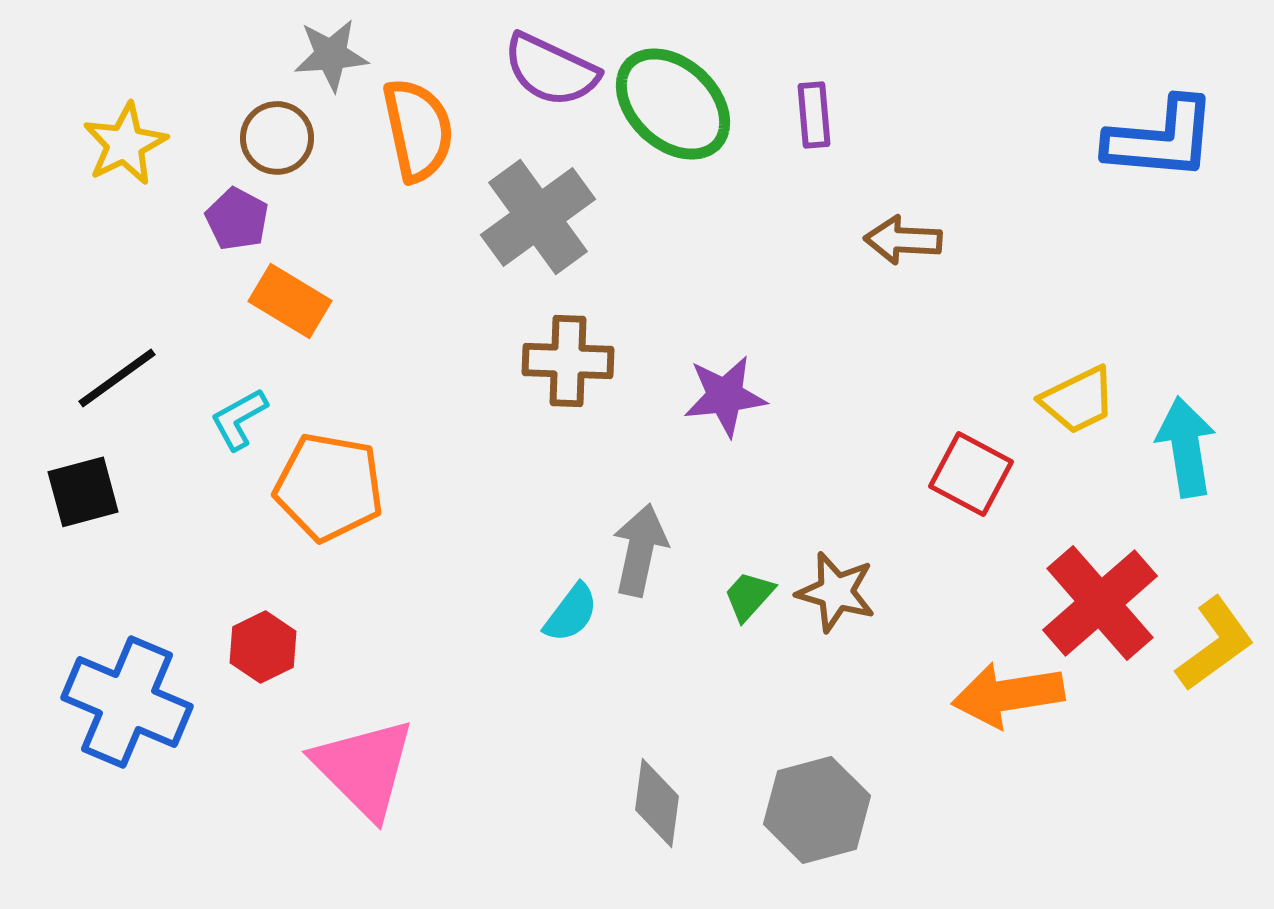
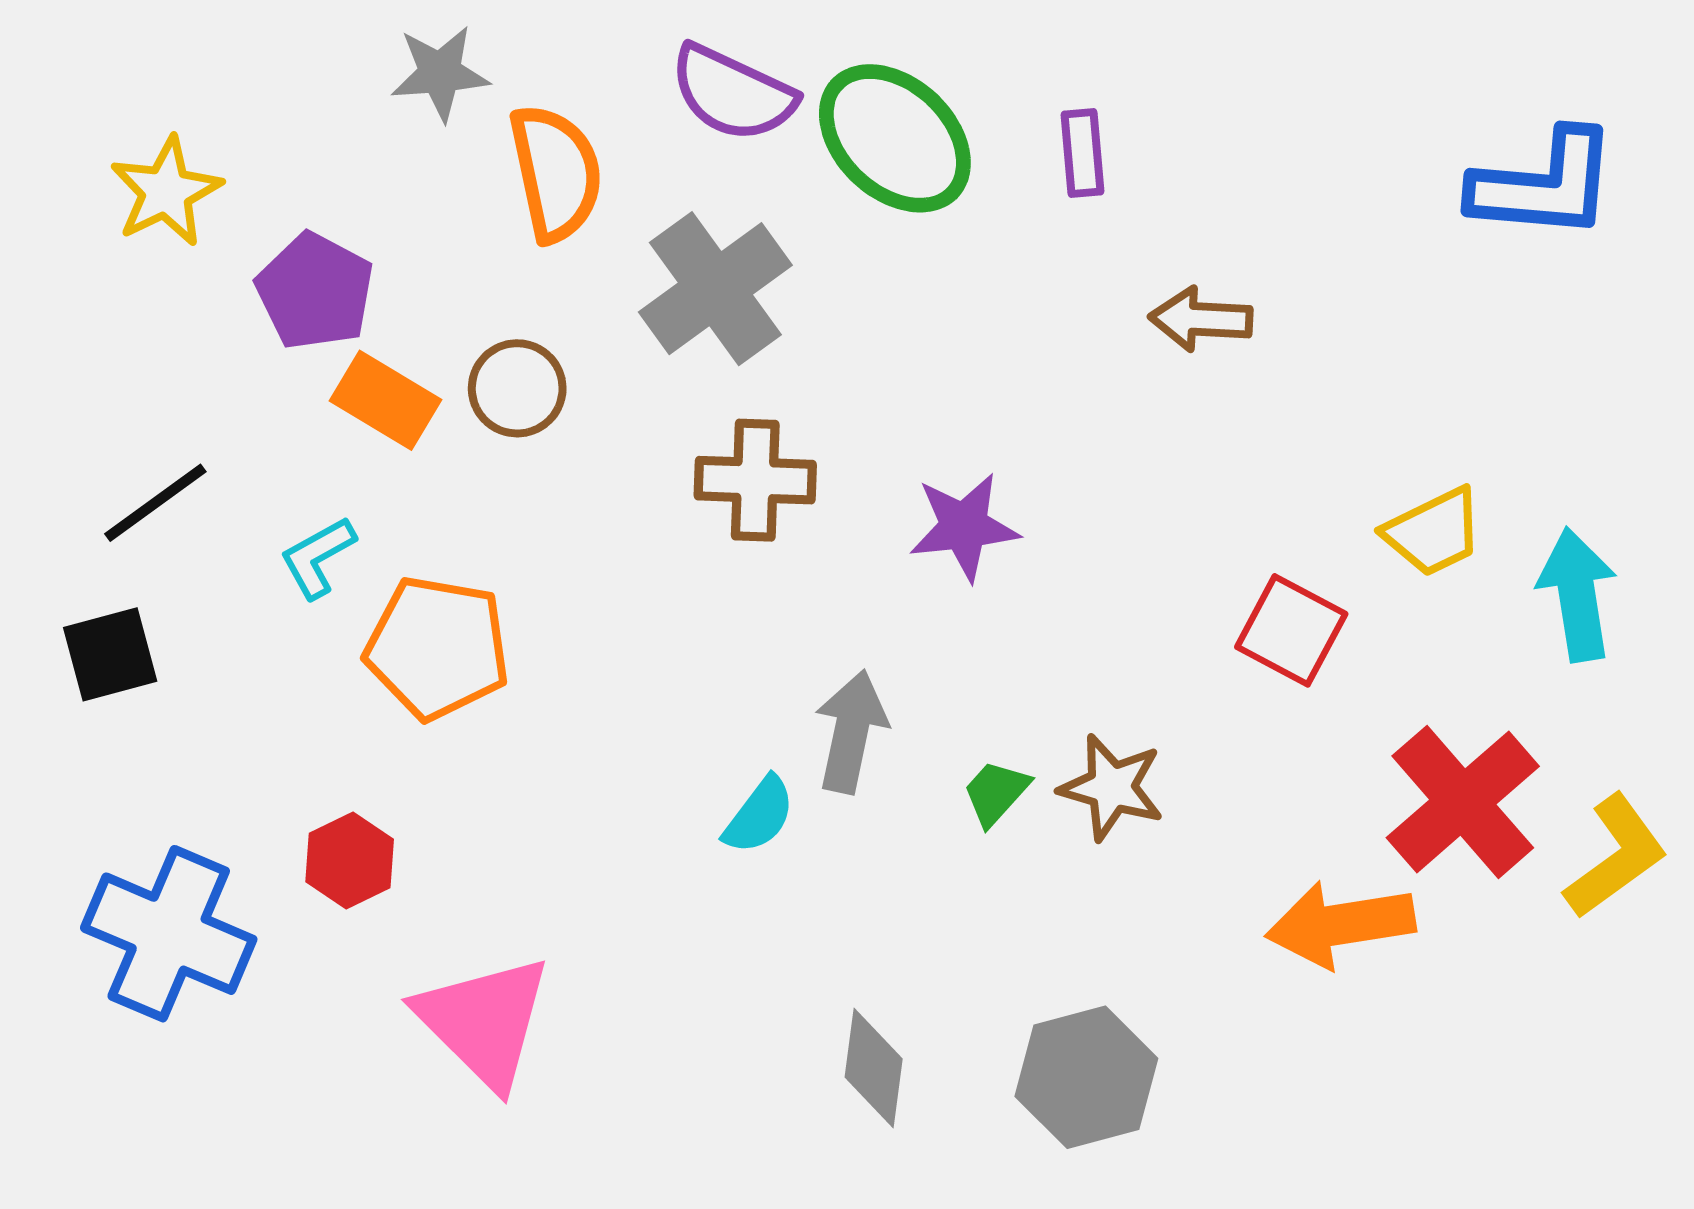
brown circle: (277, 138) -> (517, 388), moved
purple pentagon: (237, 219) -> (315, 291), size x1.4

